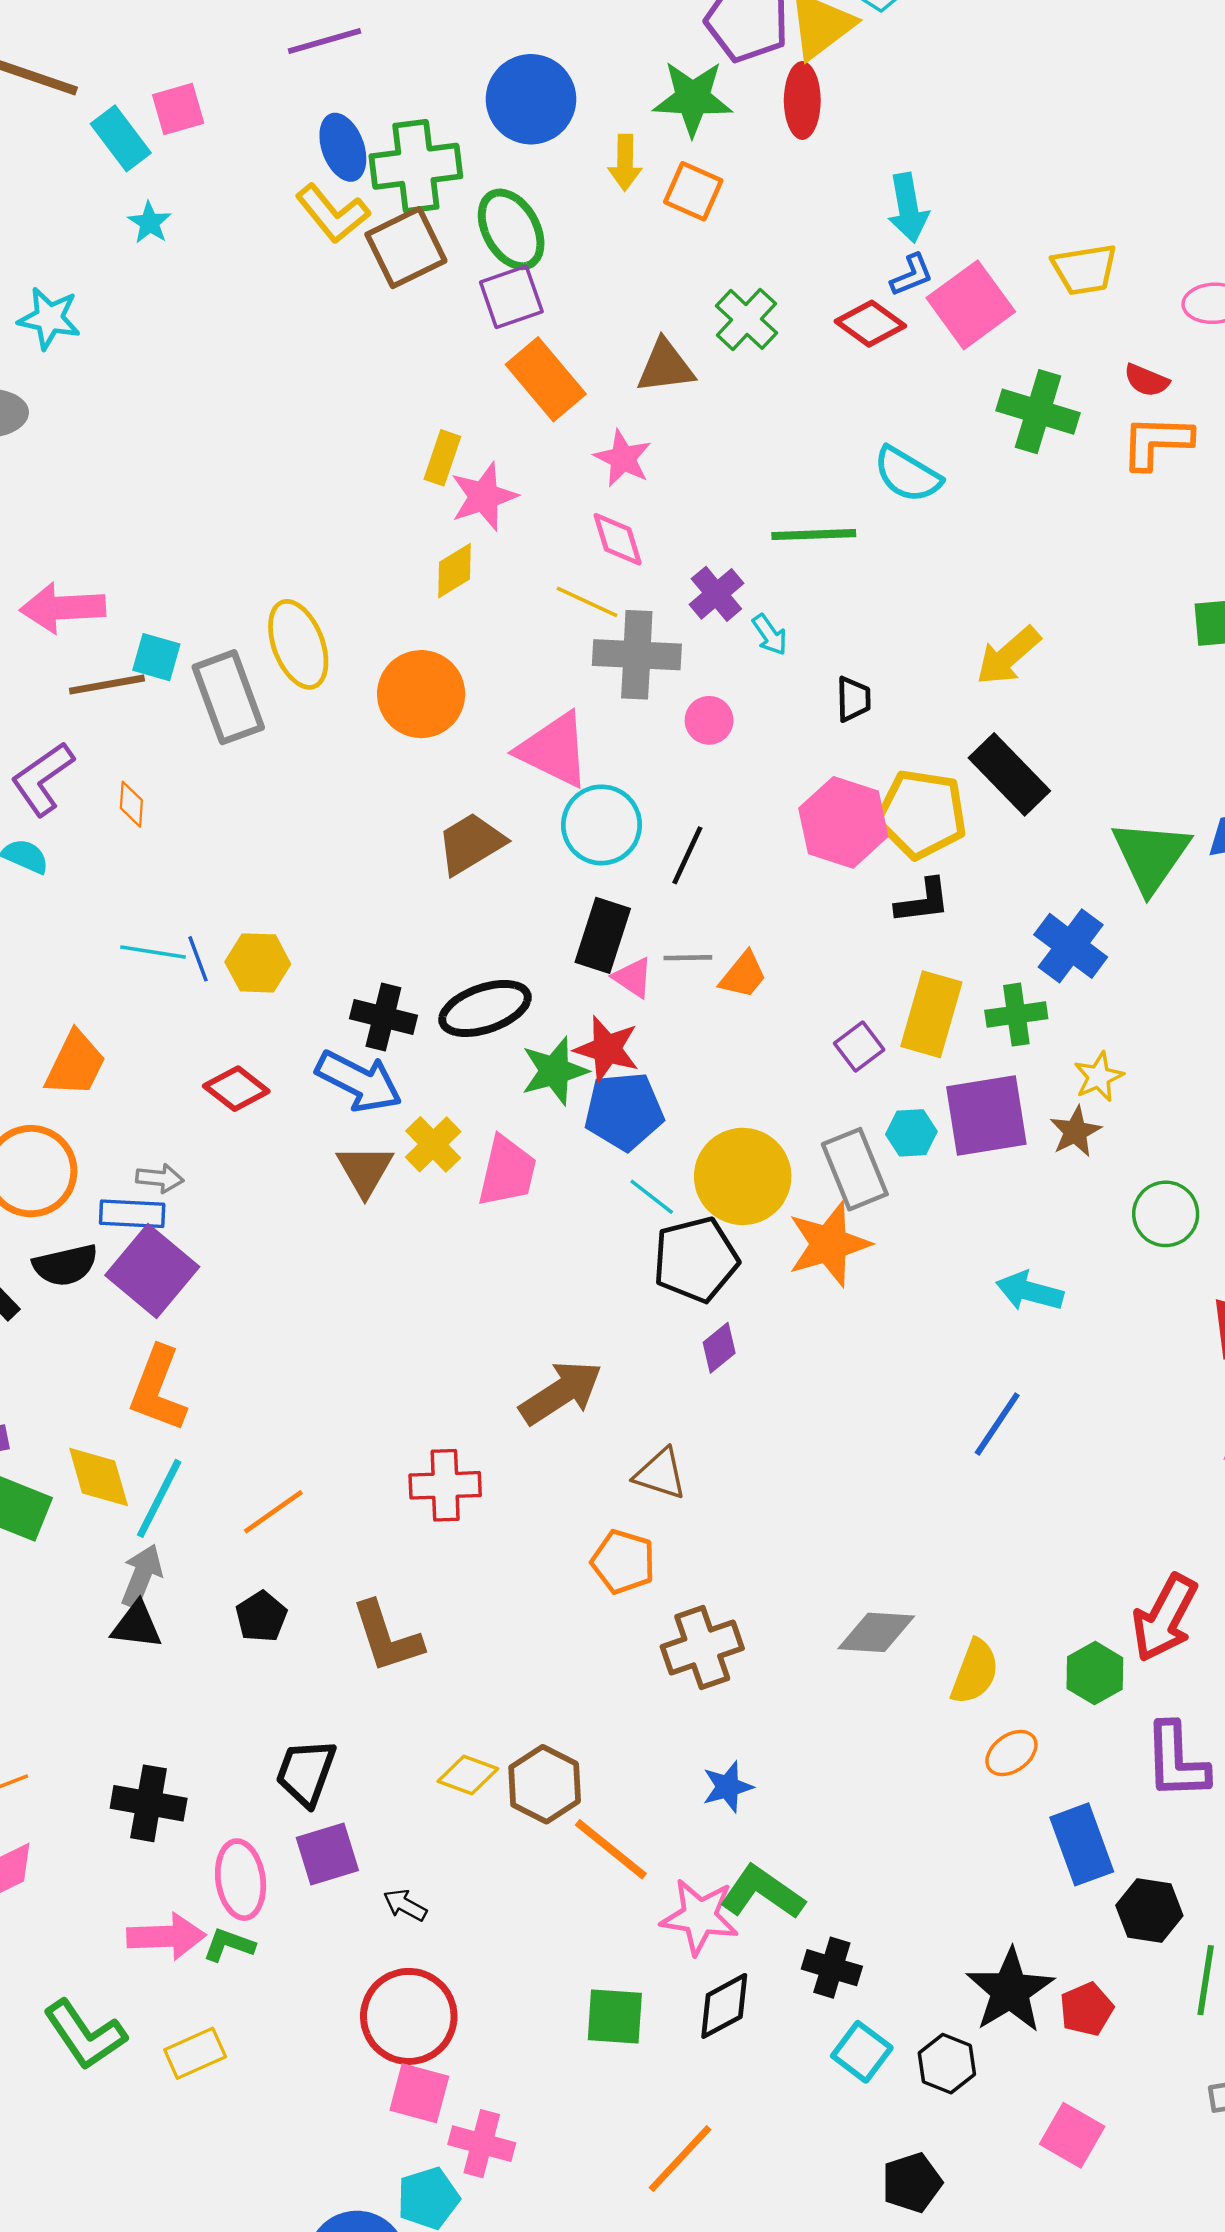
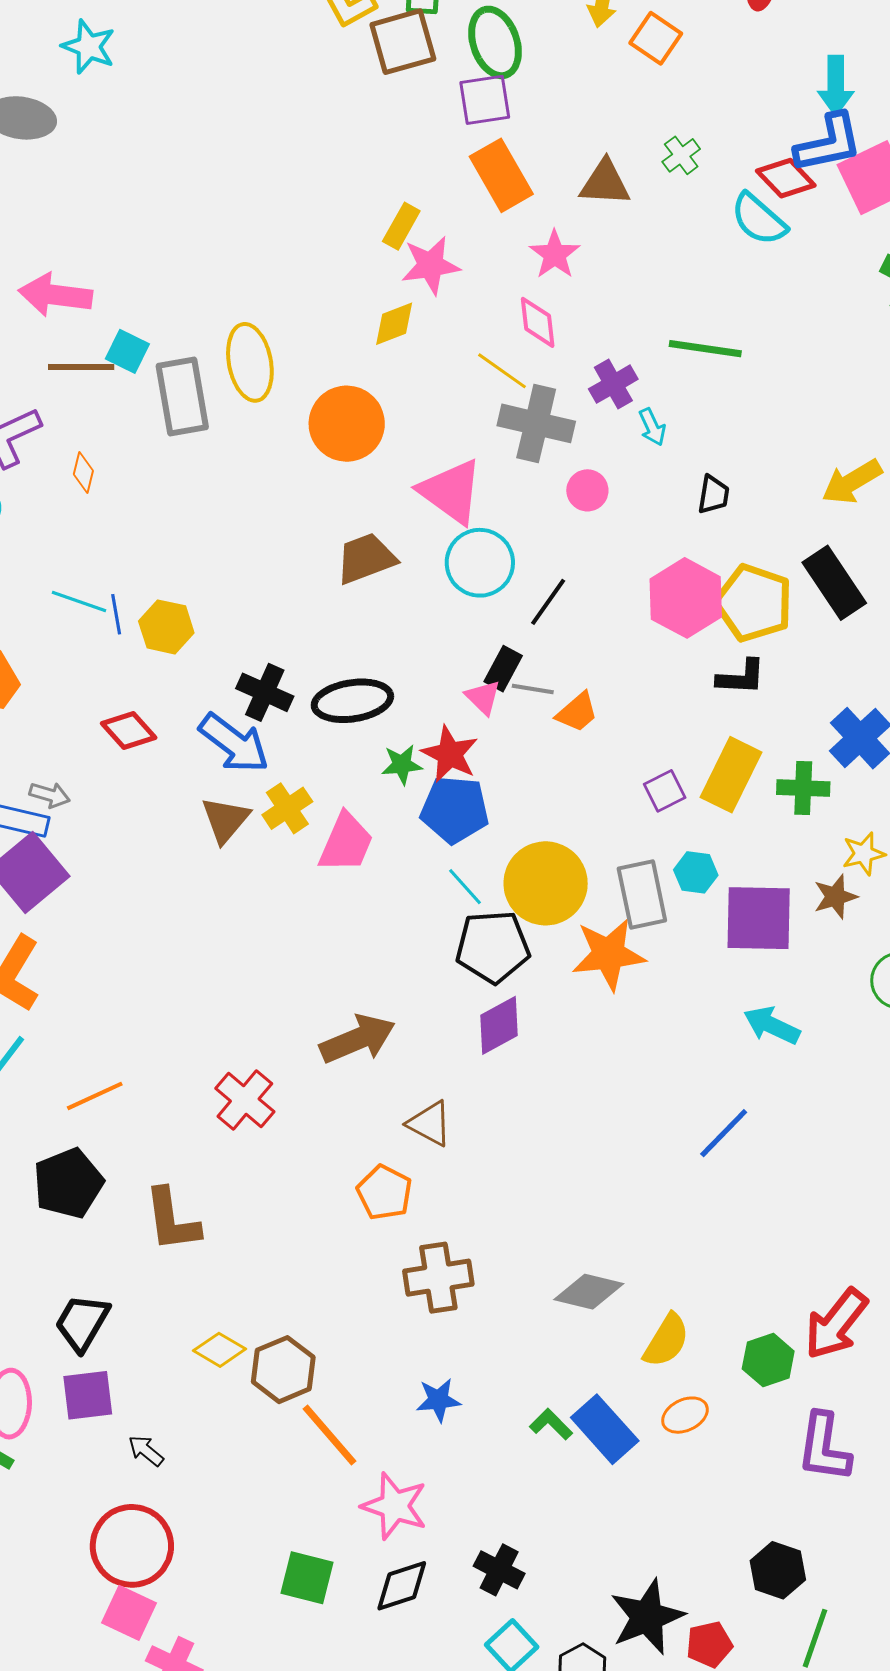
blue L-shape: (912, 275) -> (829, 143), size x1.8
green cross: (747, 319) -> (681, 155), size x0.7
cyan semicircle: (907, 475) -> (759, 219), moved
black rectangle: (603, 935) -> (503, 669), moved, size x0.7
green star: (554, 1071) -> (402, 765), size x0.7
purple square: (986, 1116) -> (759, 918), moved
purple diamond: (719, 1348) -> (499, 1025), size x1.4
red cross: (445, 1485) -> (245, 1100), turned 32
black pentagon: (261, 1617) -> (68, 1183), size x1.6
blue rectangle: (1082, 1844) -> (605, 1429), moved, turned -32
green L-shape: (762, 1893) -> (551, 1424), moved, size x0.6

